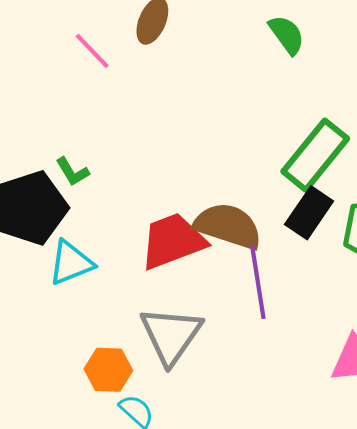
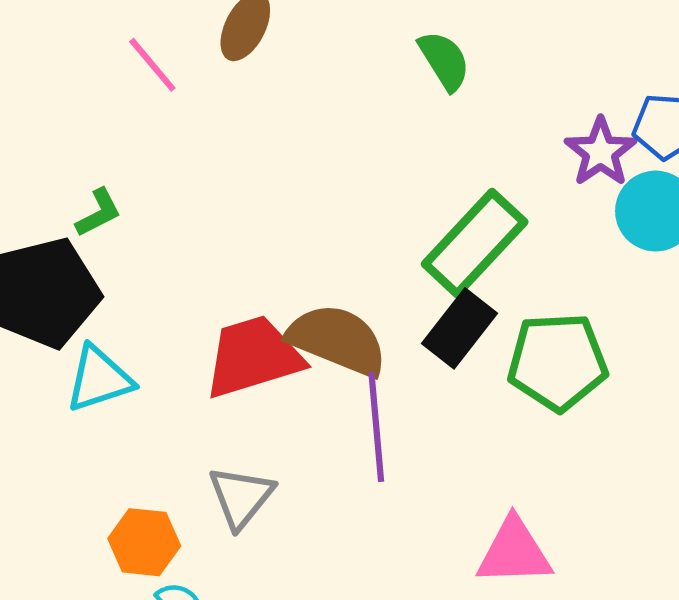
green L-shape: (72, 172) -> (98, 213), moved, turned -90
gray triangle: (171, 335) -> (241, 497), size x0.7

